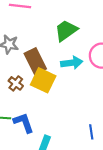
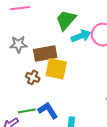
brown rectangle: (35, 61) -> (45, 53), turned -60
cyan arrow: (72, 63) -> (81, 36), moved

